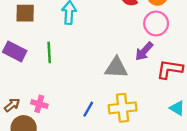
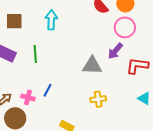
yellow cross: (123, 108) -> (98, 99), size x0.7
blue line: (88, 109) -> (48, 90), moved

